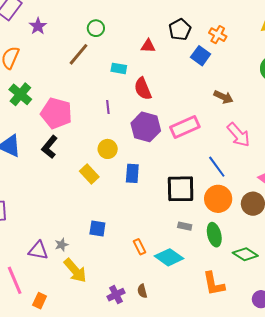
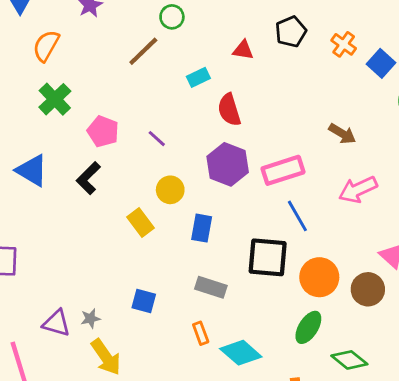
blue square: (201, 56) -> (381, 63), moved
cyan rectangle: (119, 68) -> (198, 77), turned -42
purple line: (108, 107) -> (157, 139), moved, turned -48
pink pentagon: (56, 113) -> (103, 131), size x0.7
pink arrow: (239, 135) -> (358, 190), turned 100
blue line: (217, 167) -> (297, 216), moved
gray rectangle: (185, 226) -> (211, 287), moved, size x1.5
green ellipse: (214, 235) -> (308, 327), turned 40

